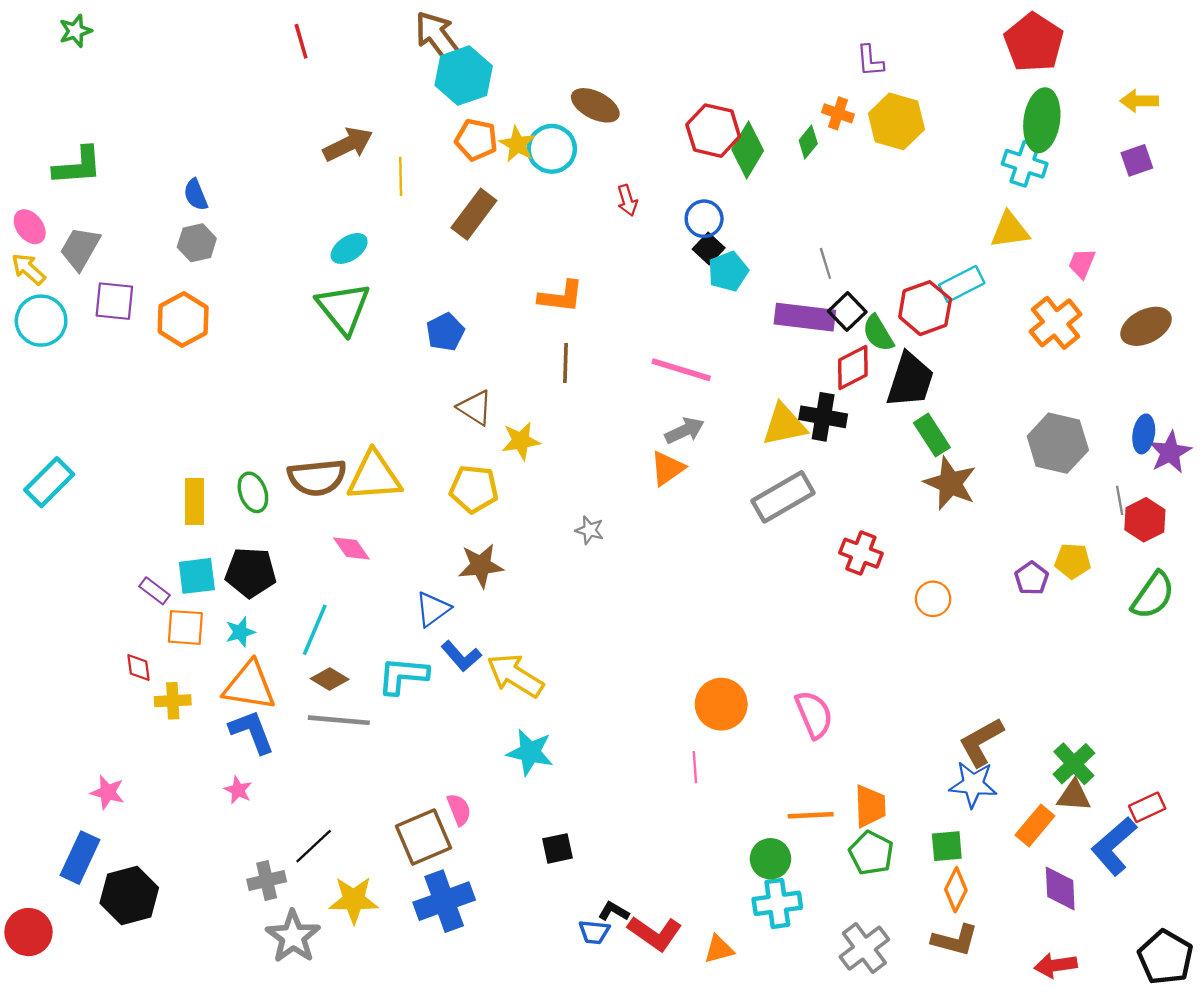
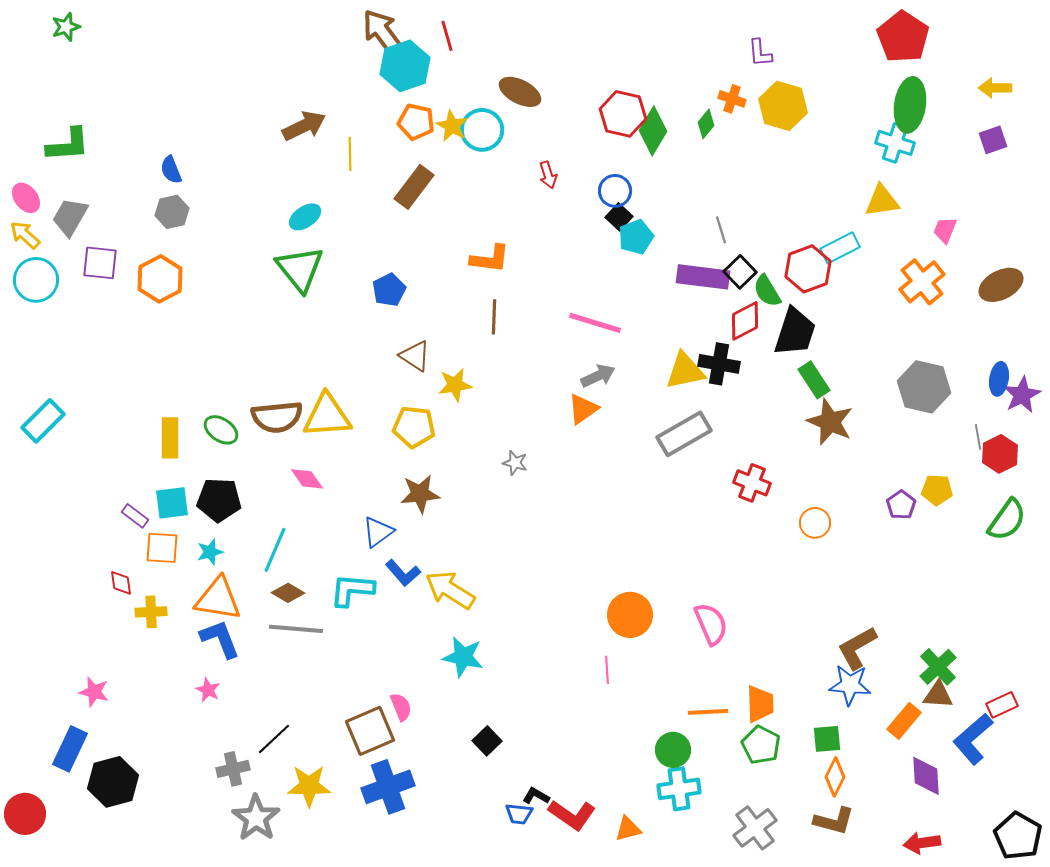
red line: (301, 41) -> (447, 36), moved
green ellipse: (253, 492) -> (221, 430), turned -36
black square: (557, 848) -> (487, 741), turned -32

